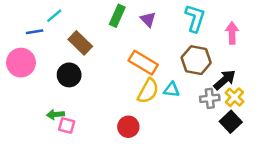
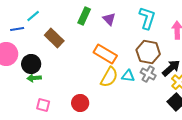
black circle: (69, 75) -> (31, 64), moved
gray cross: (210, 98) -> (148, 74), moved, turned 35
green arrow: (56, 114) -> (34, 78), moved
red circle: (128, 127) -> (80, 103), moved

